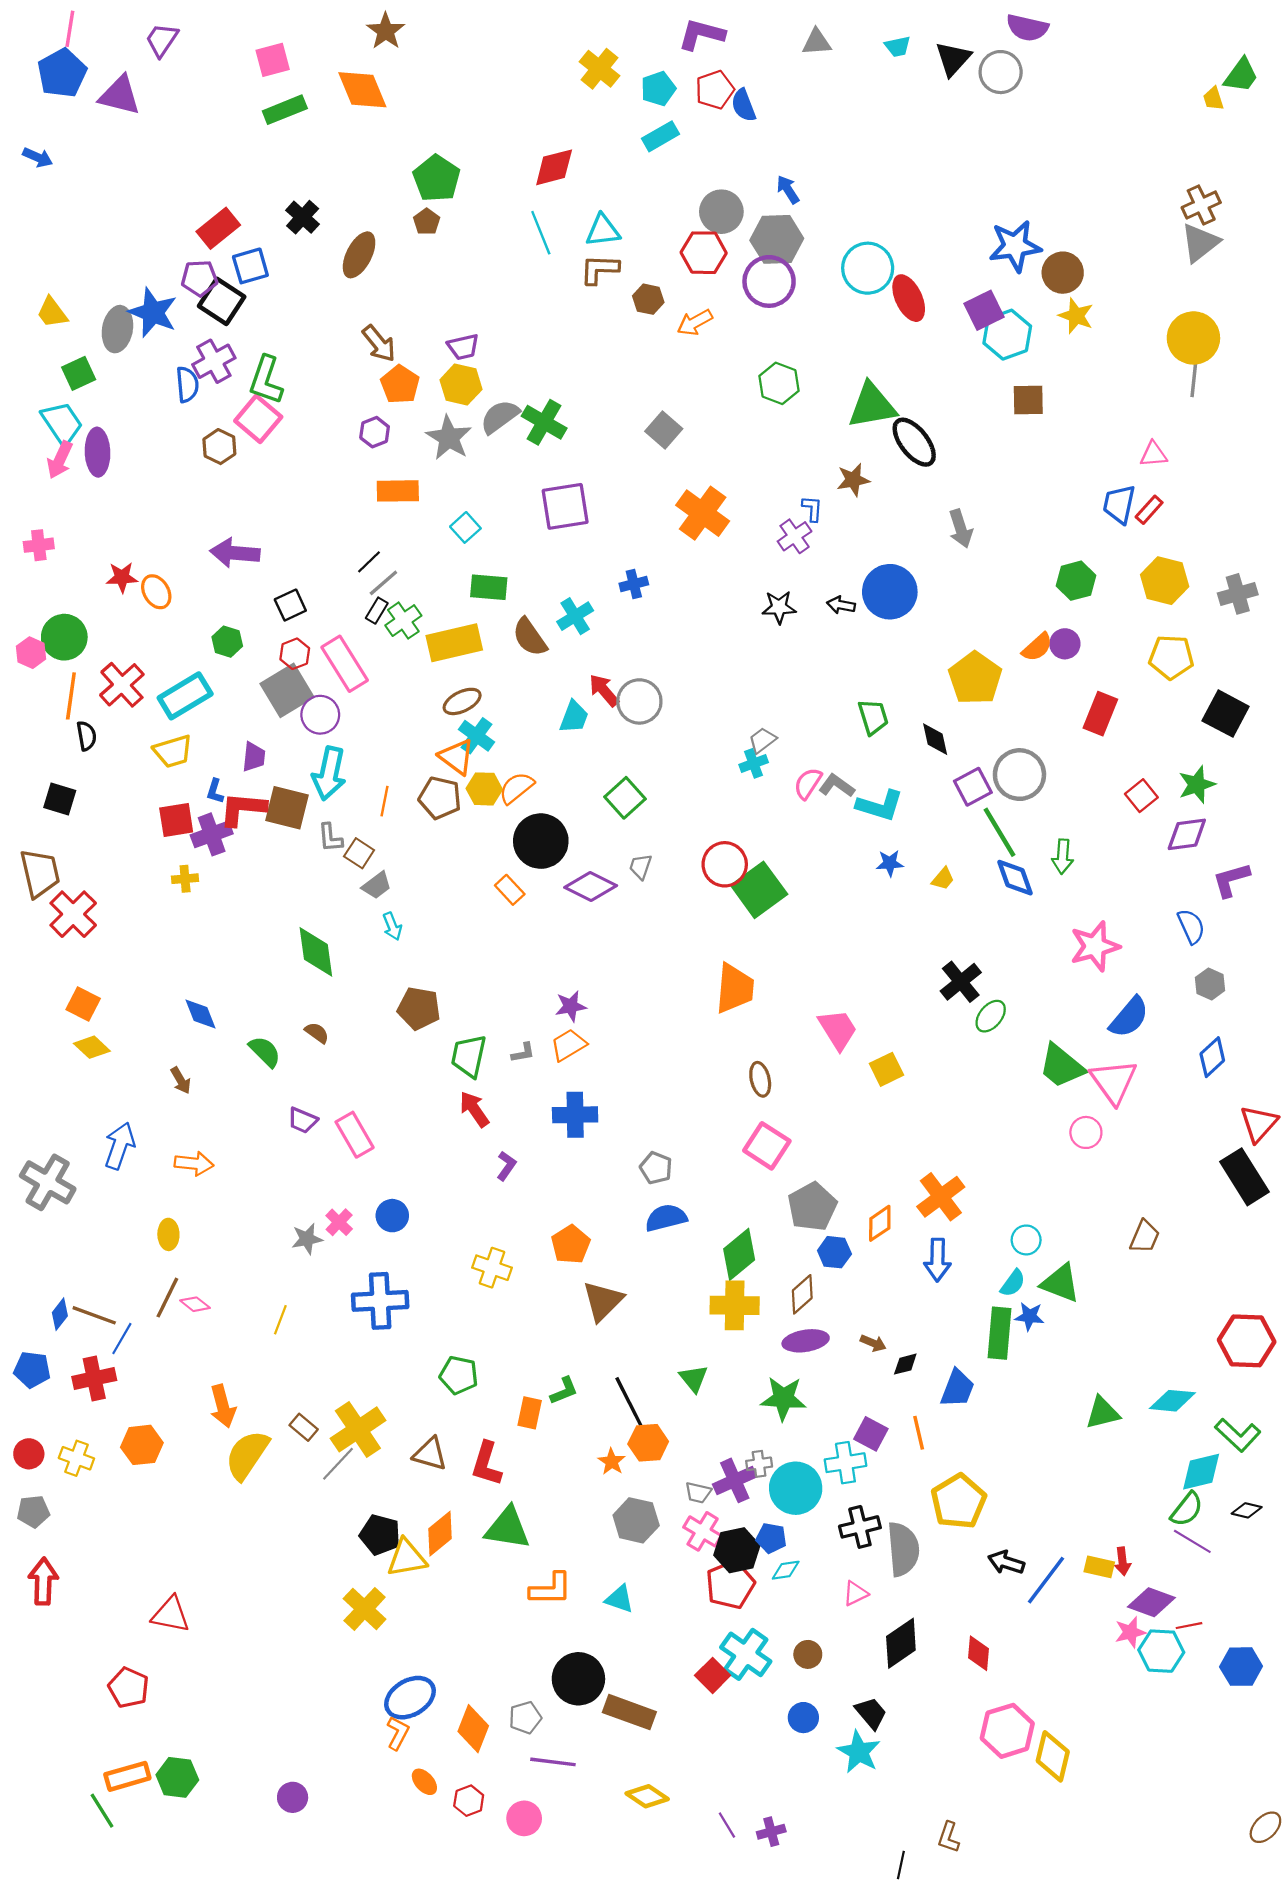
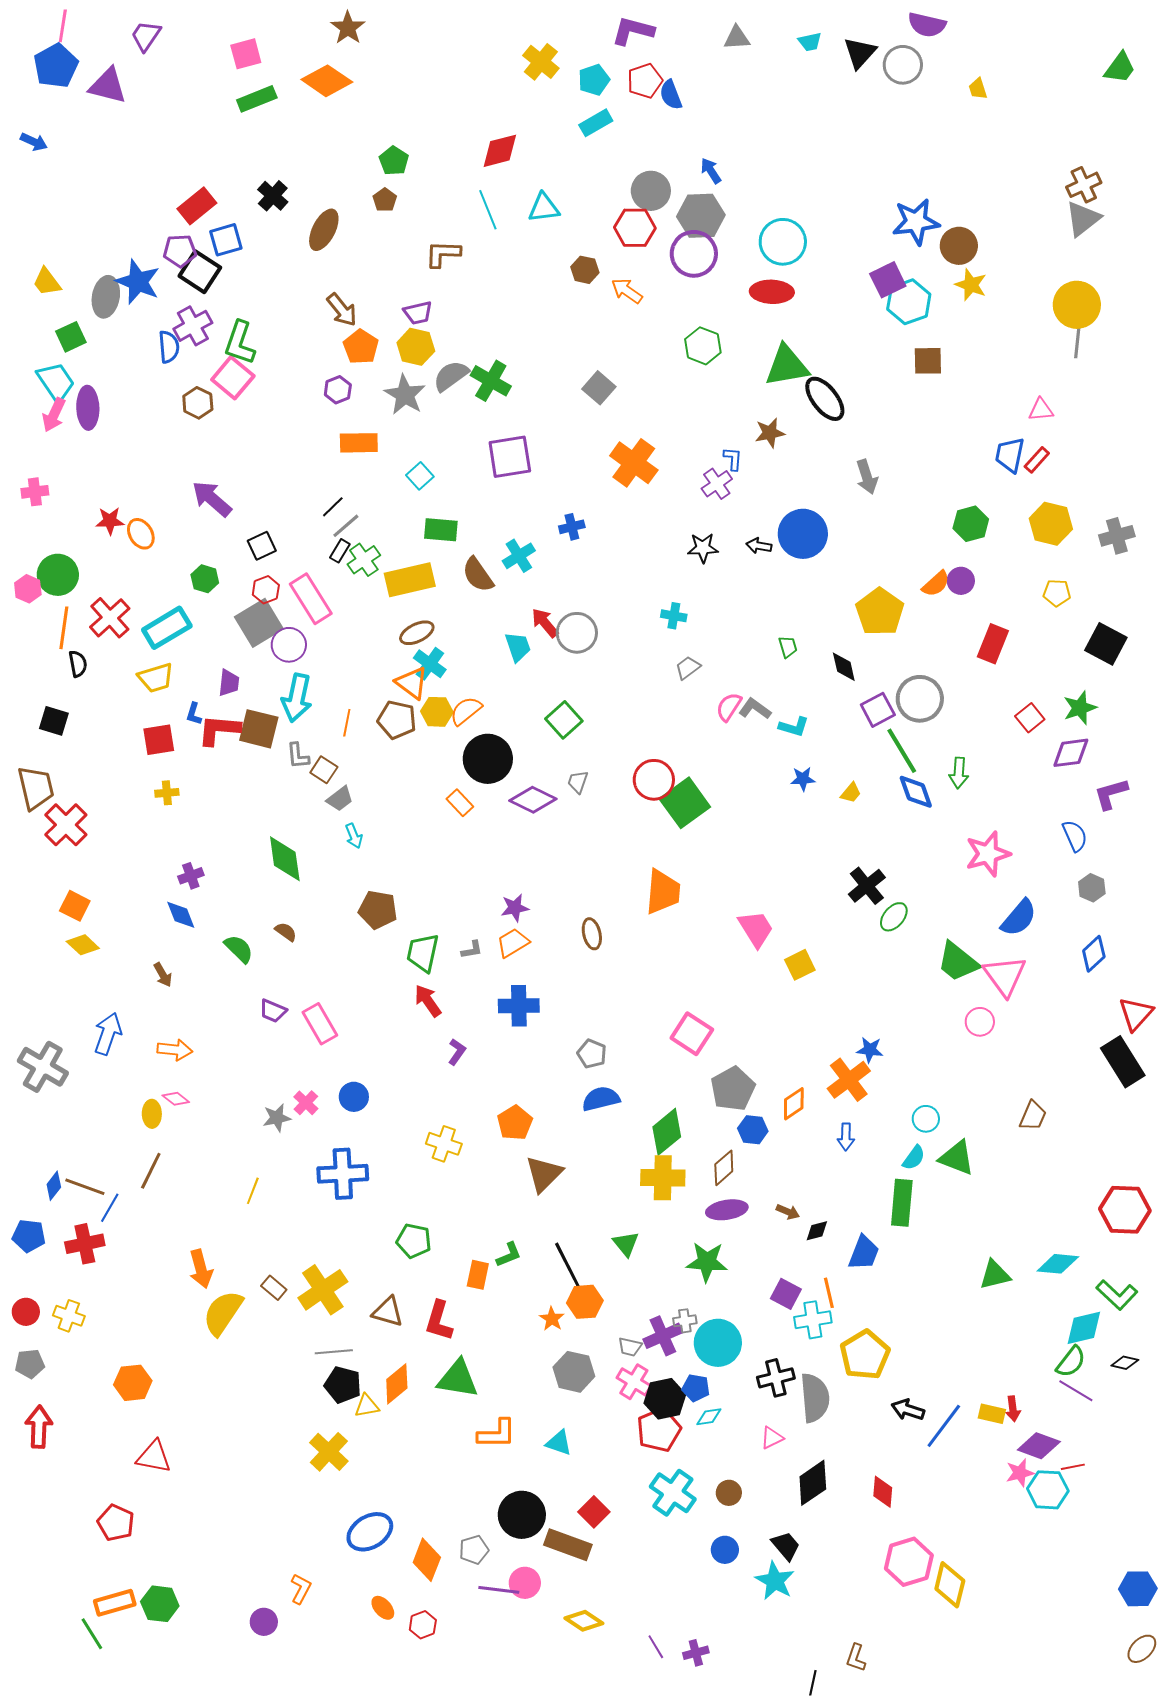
orange diamond: (362, 90) -> (327, 81), turned -33
yellow trapezoid: (1213, 99) -> (978, 89), moved
green pentagon: (437, 178) -> (394, 161), size x0.7
brown L-shape: (599, 269) -> (443, 254), moved
red ellipse: (909, 298) -> (772, 292), moved, turned -63
orange arrow: (695, 322) -> (627, 291), turned 64
purple arrow: (235, 553) -> (212, 499), turned 36
yellow pentagon: (1171, 657) -> (1057, 593), size x0.7
cyan trapezoid: (574, 717) -> (518, 647), turned -40
green trapezoid: (873, 717) -> (788, 647), size x0.7
cyan cross: (754, 763) -> (674, 616), moved, turned 30
cyan L-shape: (880, 806) -> (794, 727), size x0.7
purple cross: (212, 834) -> (191, 876), moved, size x0.7
brown ellipse: (760, 1079) -> (592, 934), moved
blue arrow: (937, 1260) -> (846, 1137), size x0.7
pink diamond: (195, 1304) -> (176, 1099), moved
blue star: (1029, 1316) -> (870, 1050), moved
orange hexagon: (142, 1445) -> (133, 1383), moved
cyan cross: (845, 1463) -> (813, 1320), moved
gray line: (338, 1464) -> (334, 1352), moved, turned 42
yellow triangle: (407, 1558) -> (367, 1406), size x0.7
blue hexagon: (1241, 1667) -> (1138, 1589), moved
red square: (713, 1675) -> (594, 1512), moved
orange L-shape: (398, 1733) -> (301, 1589), moved
pink circle: (524, 1818) -> (525, 1583), moved

